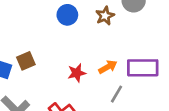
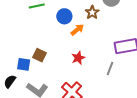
brown square: (26, 61) -> (39, 55), turned -32
orange arrow: (108, 67) -> (77, 30), moved

